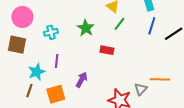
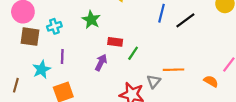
green line: (119, 24) -> (133, 53), moved
brown square: (17, 45) -> (30, 37), moved
purple arrow: (82, 80) -> (101, 62), moved
brown line: (29, 91) -> (16, 85), moved

